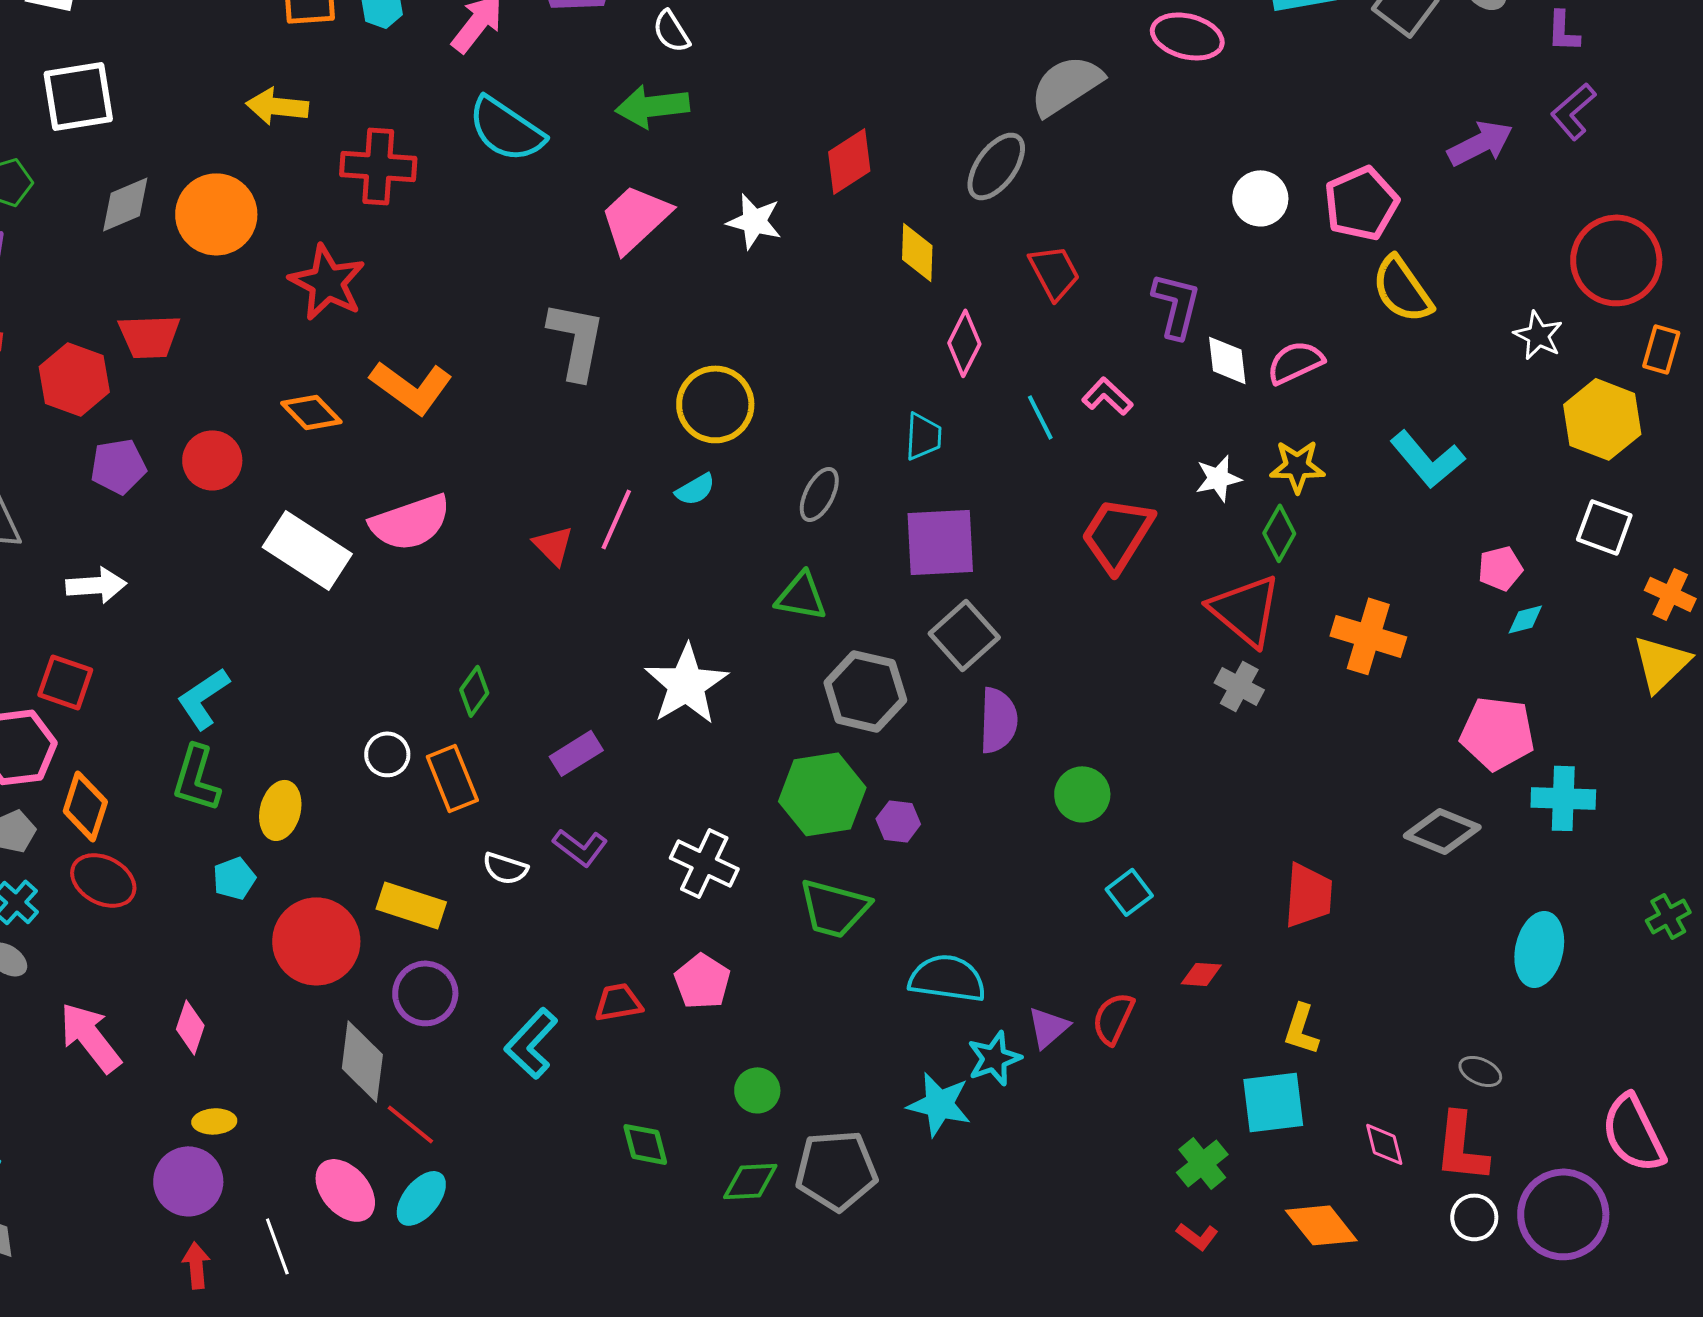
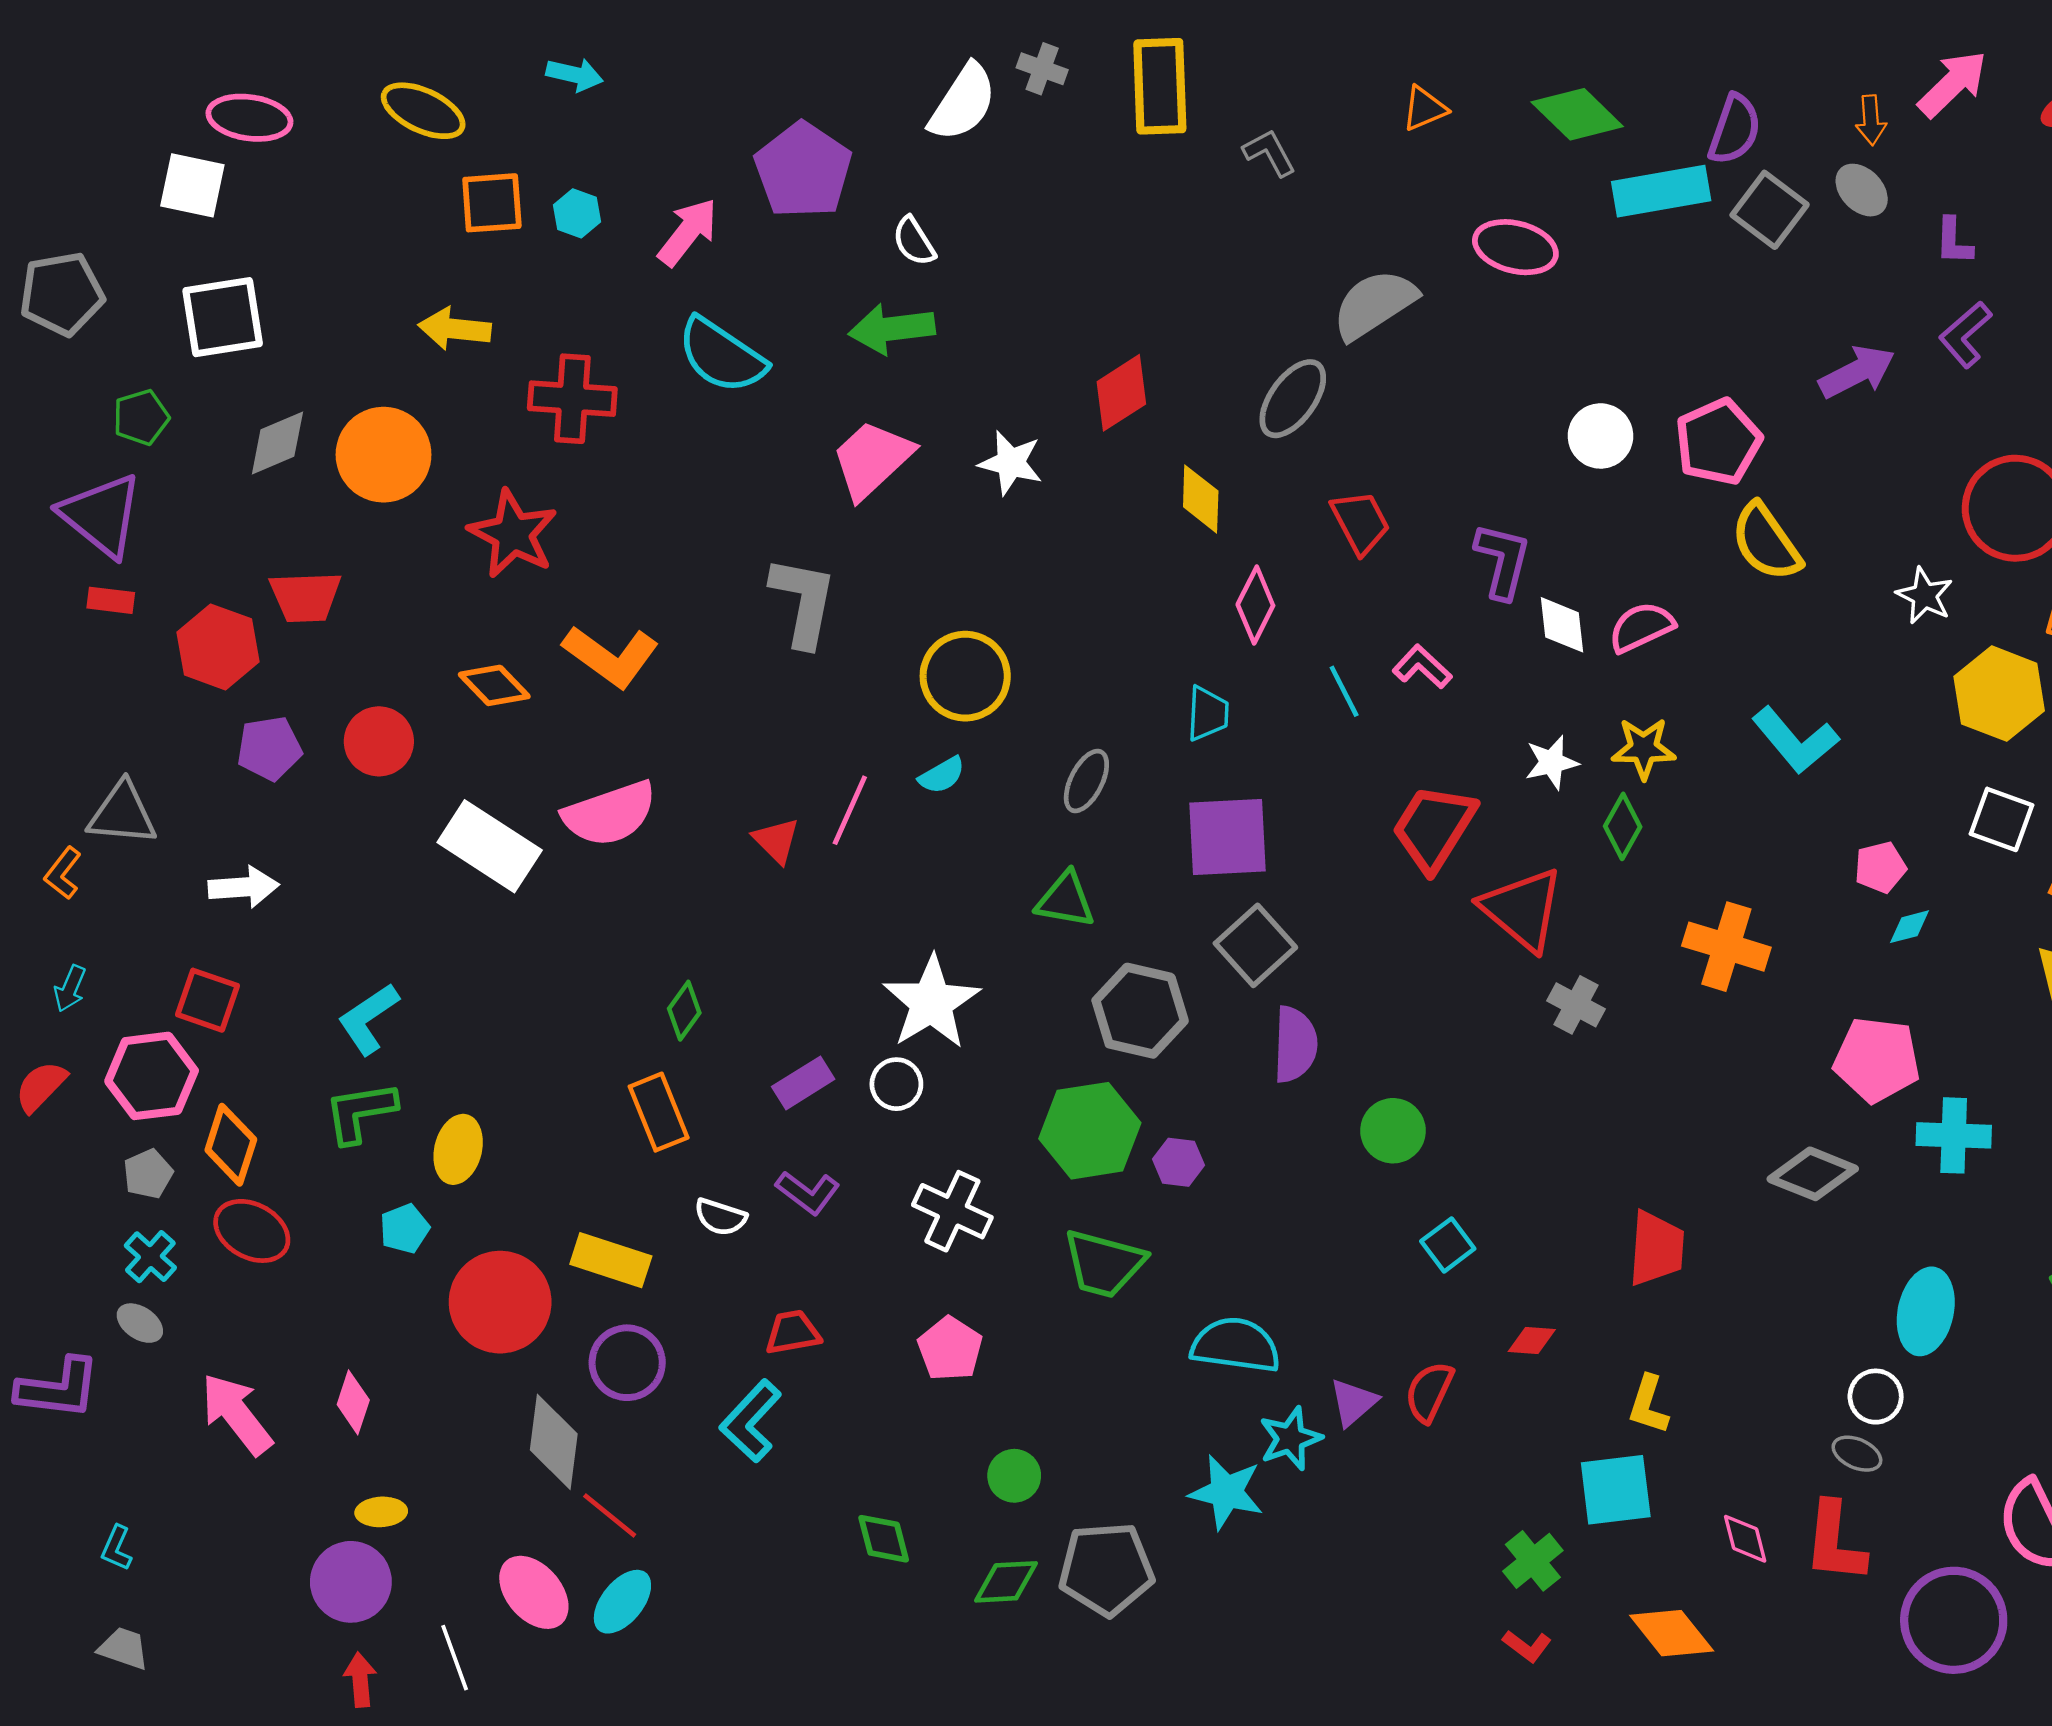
red triangle: (1245, 610) -> (1522, 909), moved
white circle: (387, 754) -> (896, 1084), moved
green L-shape: (196, 778) -> (360, 1112), turned 64
red trapezoid: (618, 1002) -> (793, 1332), moved
white circle: (1474, 1217) -> (1876, 1397), moved

